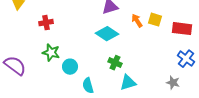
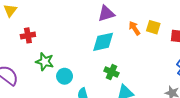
red cross: (46, 23) -> (28, 35), moved
cyan diamond: (107, 34) -> (103, 42), turned -45

